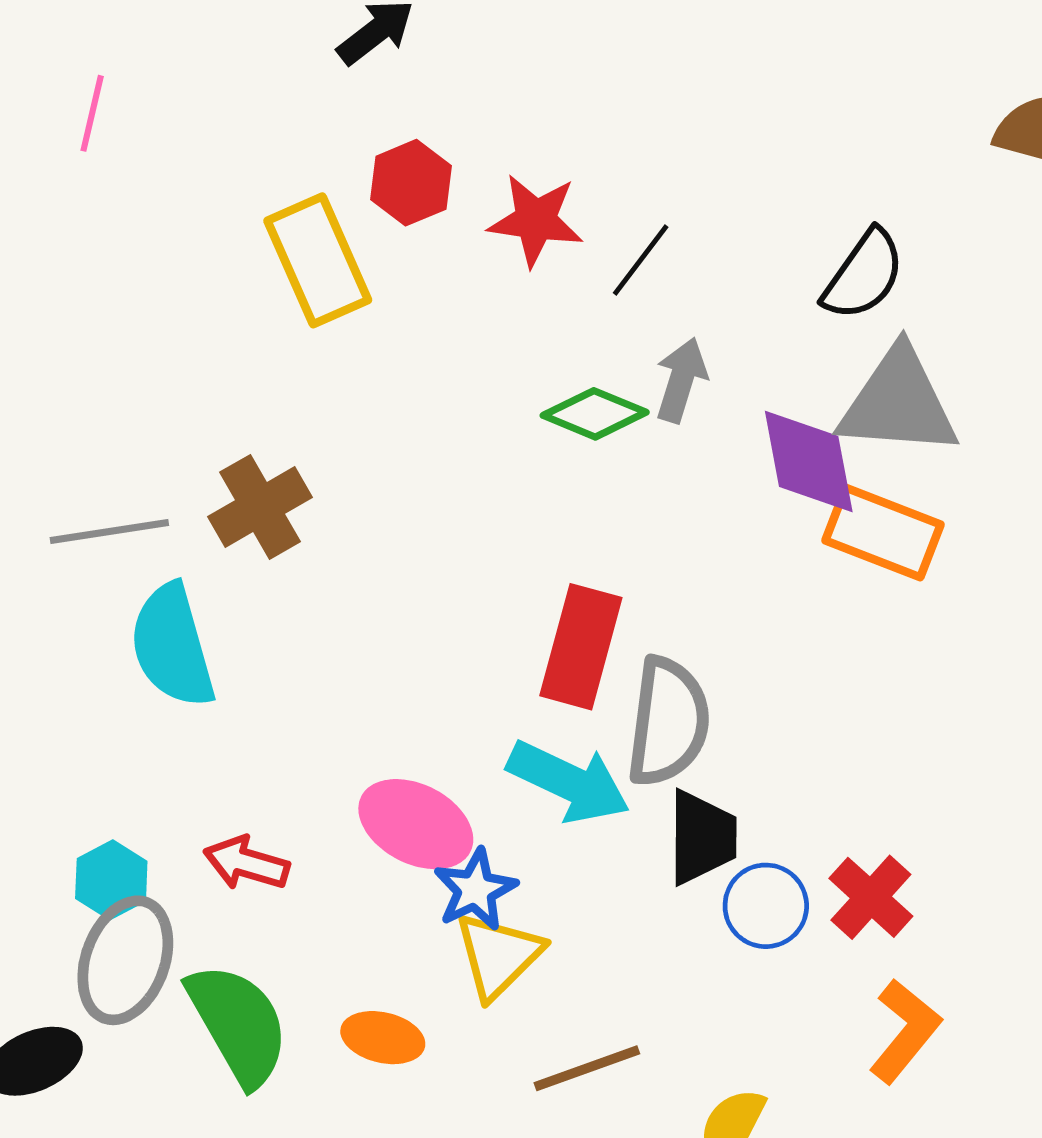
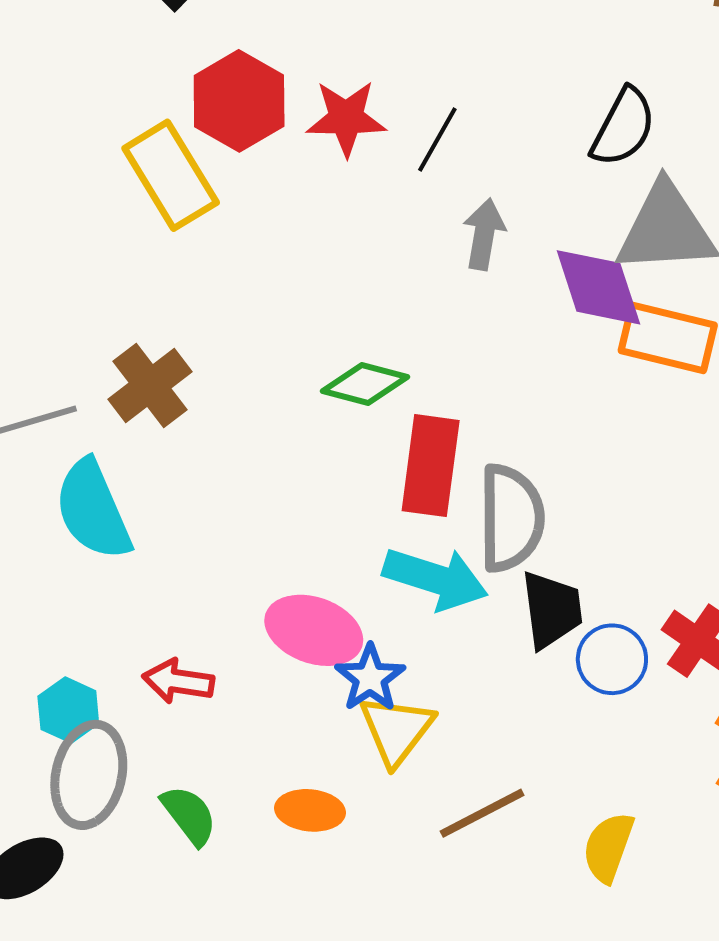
red hexagon: (411, 183) -> (239, 101), size x1.4
green diamond: (595, 414) -> (365, 384), moved
green semicircle: (238, 1024) -> (189, 815), size x0.6

